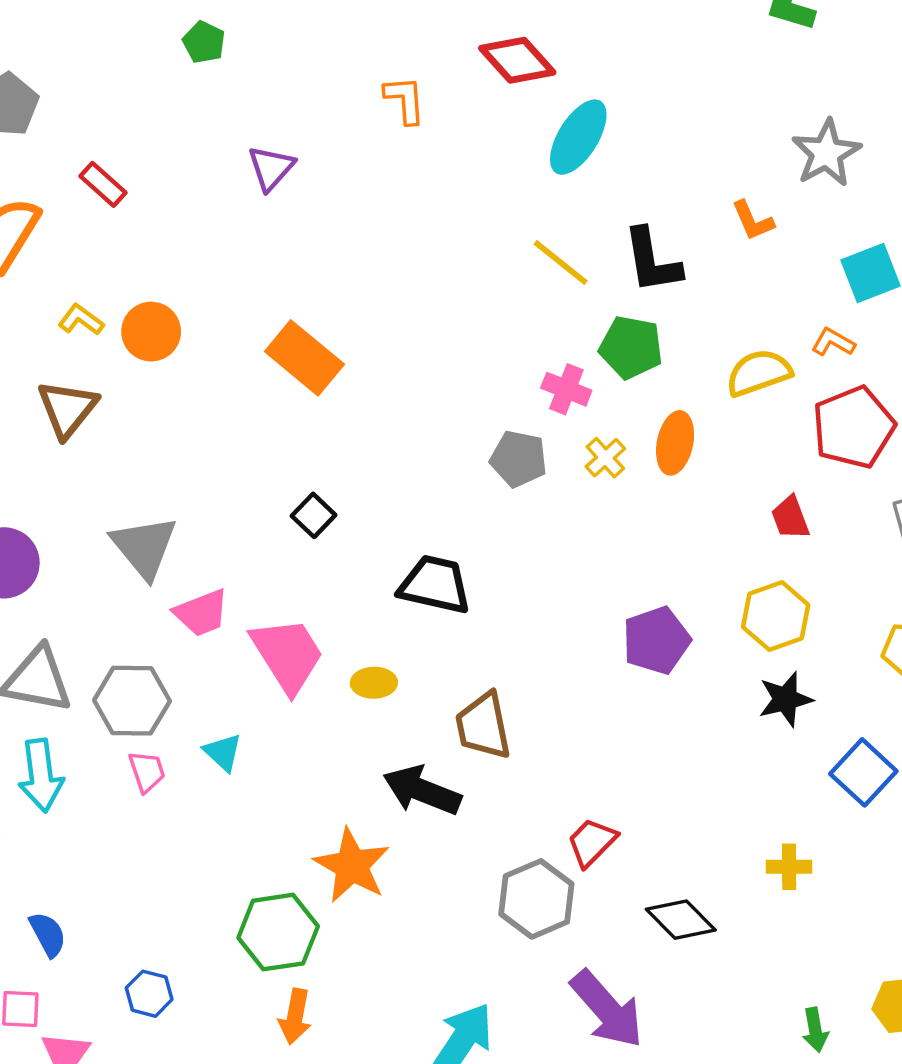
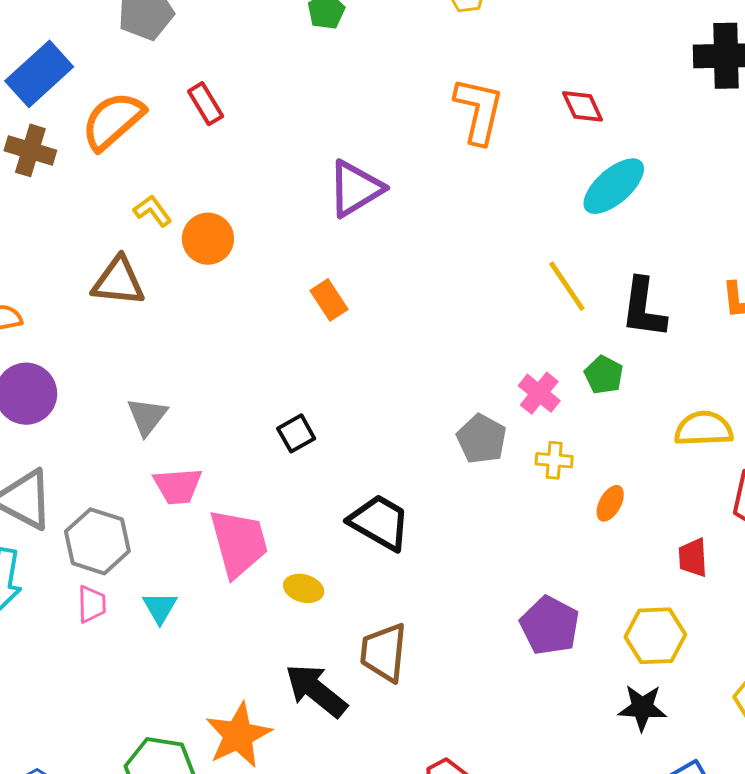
red diamond: (517, 60) -> (583, 106), size x0.7
orange L-shape: (405, 100) -> (479, 111), size x1.5
purple triangle: (271, 168) -> (355, 189), moved, size x1.4
green pentagon: (631, 347) -> (604, 375), size x0.7
orange rectangle: (304, 358) -> (329, 300), size x0.6
brown triangle: (67, 409) -> (118, 281), turned 40
orange ellipse: (675, 443) -> (610, 503), moved, size x0.7
yellow cross: (605, 458) -> (554, 460), turned 30
gray triangle: (144, 547) -> (147, 416), size x0.7
purple pentagon: (656, 640) -> (550, 625), turned 30

